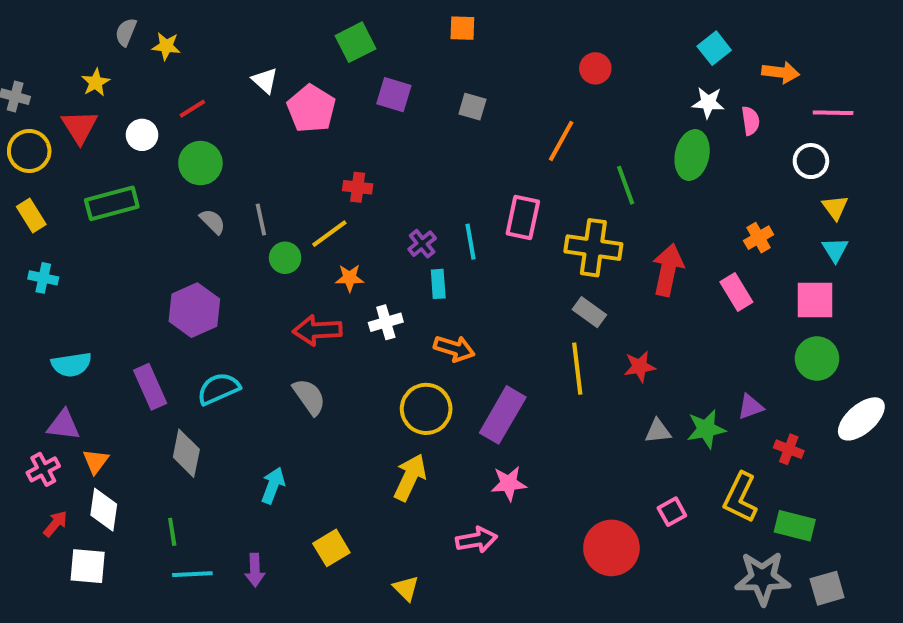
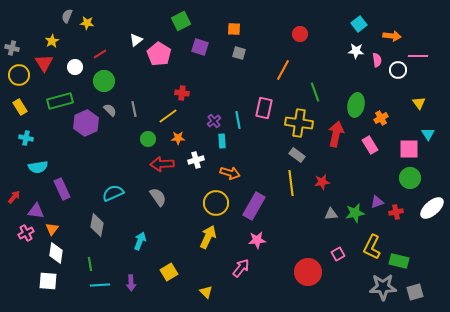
orange square: (462, 28) -> (234, 29), moved
white triangle: (265, 80) -> (136, 40), turned 40
green ellipse: (692, 155) -> (356, 105), moved
white circle: (811, 161) -> (398, 70), moved
cyan triangle: (835, 250) -> (428, 134), moved
green circle: (285, 258) -> (148, 139), moved
purple hexagon: (194, 310) -> (86, 123), moved
cyan semicircle: (71, 365) -> (38, 167), moved
purple rectangle: (150, 387) -> (62, 189), moved
red cross: (789, 449) -> (396, 212), moved, turned -32
red arrow: (55, 524) -> (14, 197), moved
pink arrow: (476, 540) -> (241, 268), turned -42

